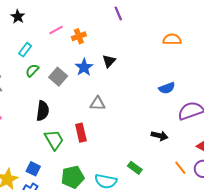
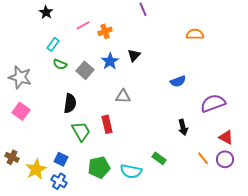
green semicircle: (32, 70) -> (60, 64), turned -112
blue semicircle: (167, 88) -> (178, 81), moved
black arrow: (160, 136) -> (183, 127), turned 63

